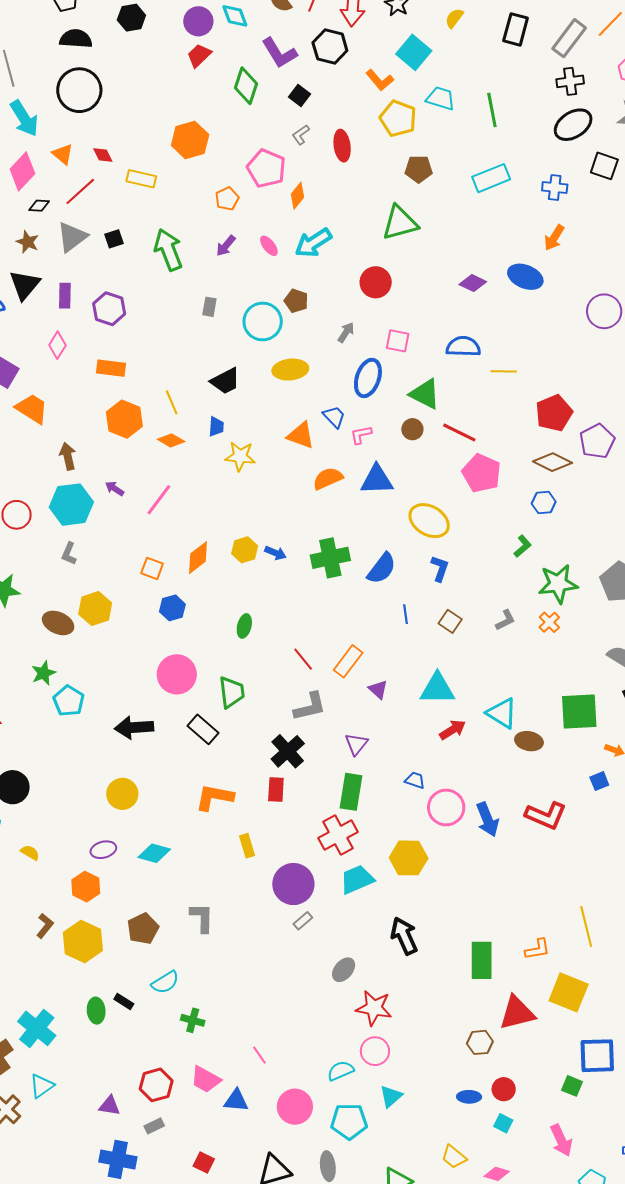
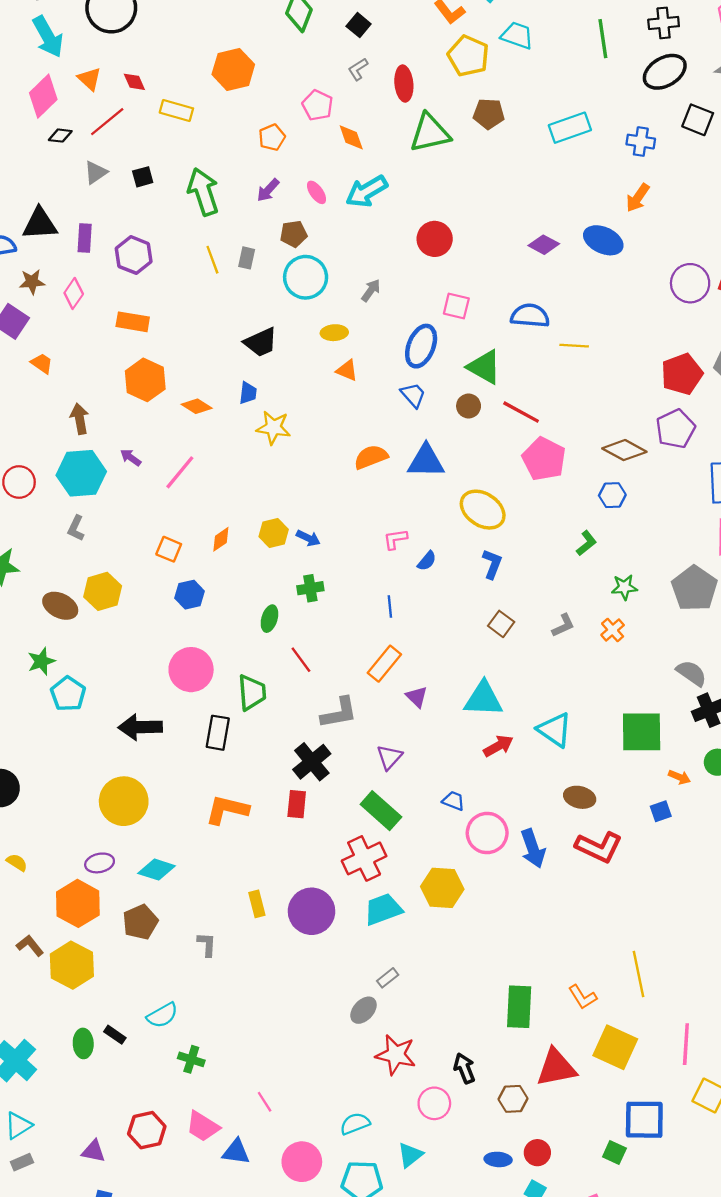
green line: (492, 110) -> (603, 39), moved
pink pentagon: (266, 168) -> (318, 105), size x0.7
orange diamond: (297, 196) -> (351, 137), turned -60
green triangle: (400, 223) -> (430, 133), moved
gray triangle: (72, 237) -> (96, 172), size x0.7
brown star: (28, 242) -> (32, 282), moved, turned -30
black triangle: (25, 285) -> (40, 224), turned 44
brown pentagon: (296, 301) -> (294, 234), moved, turned -30
gray arrow: (346, 332) -> (371, 290), moved
yellow ellipse: (290, 370) -> (334, 333), size x0.7
yellow line: (172, 402) -> (212, 260), moved
orange trapezoid: (32, 409) -> (42, 363), size x0.6
red pentagon: (554, 413) -> (682, 374), moved
blue trapezoid: (334, 417) -> (413, 395), moved
orange triangle: (301, 435) -> (347, 370), moved, size x0.7
pink L-shape: (361, 435) -> (395, 539), moved
orange diamond: (198, 558) -> (221, 539), size x0.7
green cross: (330, 558) -> (310, 588), moved, size x0.6
blue semicircle: (382, 568) -> (427, 561), size x0.6
green star: (558, 584) -> (624, 587), size x0.6
blue line: (406, 614) -> (390, 606), moved
red line: (303, 659) -> (301, 660), moved
black rectangle: (203, 729) -> (218, 733), turned 56
brown ellipse: (529, 741) -> (580, 797), moved
green rectangle: (351, 792) -> (381, 811), turned -60
yellow circle: (122, 794) -> (124, 801), size x1.4
yellow rectangle: (247, 846) -> (257, 904), moved
orange hexagon: (86, 887) -> (78, 903), size x1.4
gray L-shape: (202, 918) -> (207, 944), size x0.7
gray rectangle: (303, 921) -> (388, 978), moved
brown L-shape: (45, 926) -> (30, 946), turned -80
brown pentagon: (143, 929) -> (140, 922), moved
black arrow: (404, 936) -> (464, 1068), moved, size x0.7
orange L-shape: (537, 949) -> (583, 997), turned 64
pink circle: (375, 1051) -> (434, 1103), moved
gray rectangle: (154, 1126) -> (22, 1162), moved

